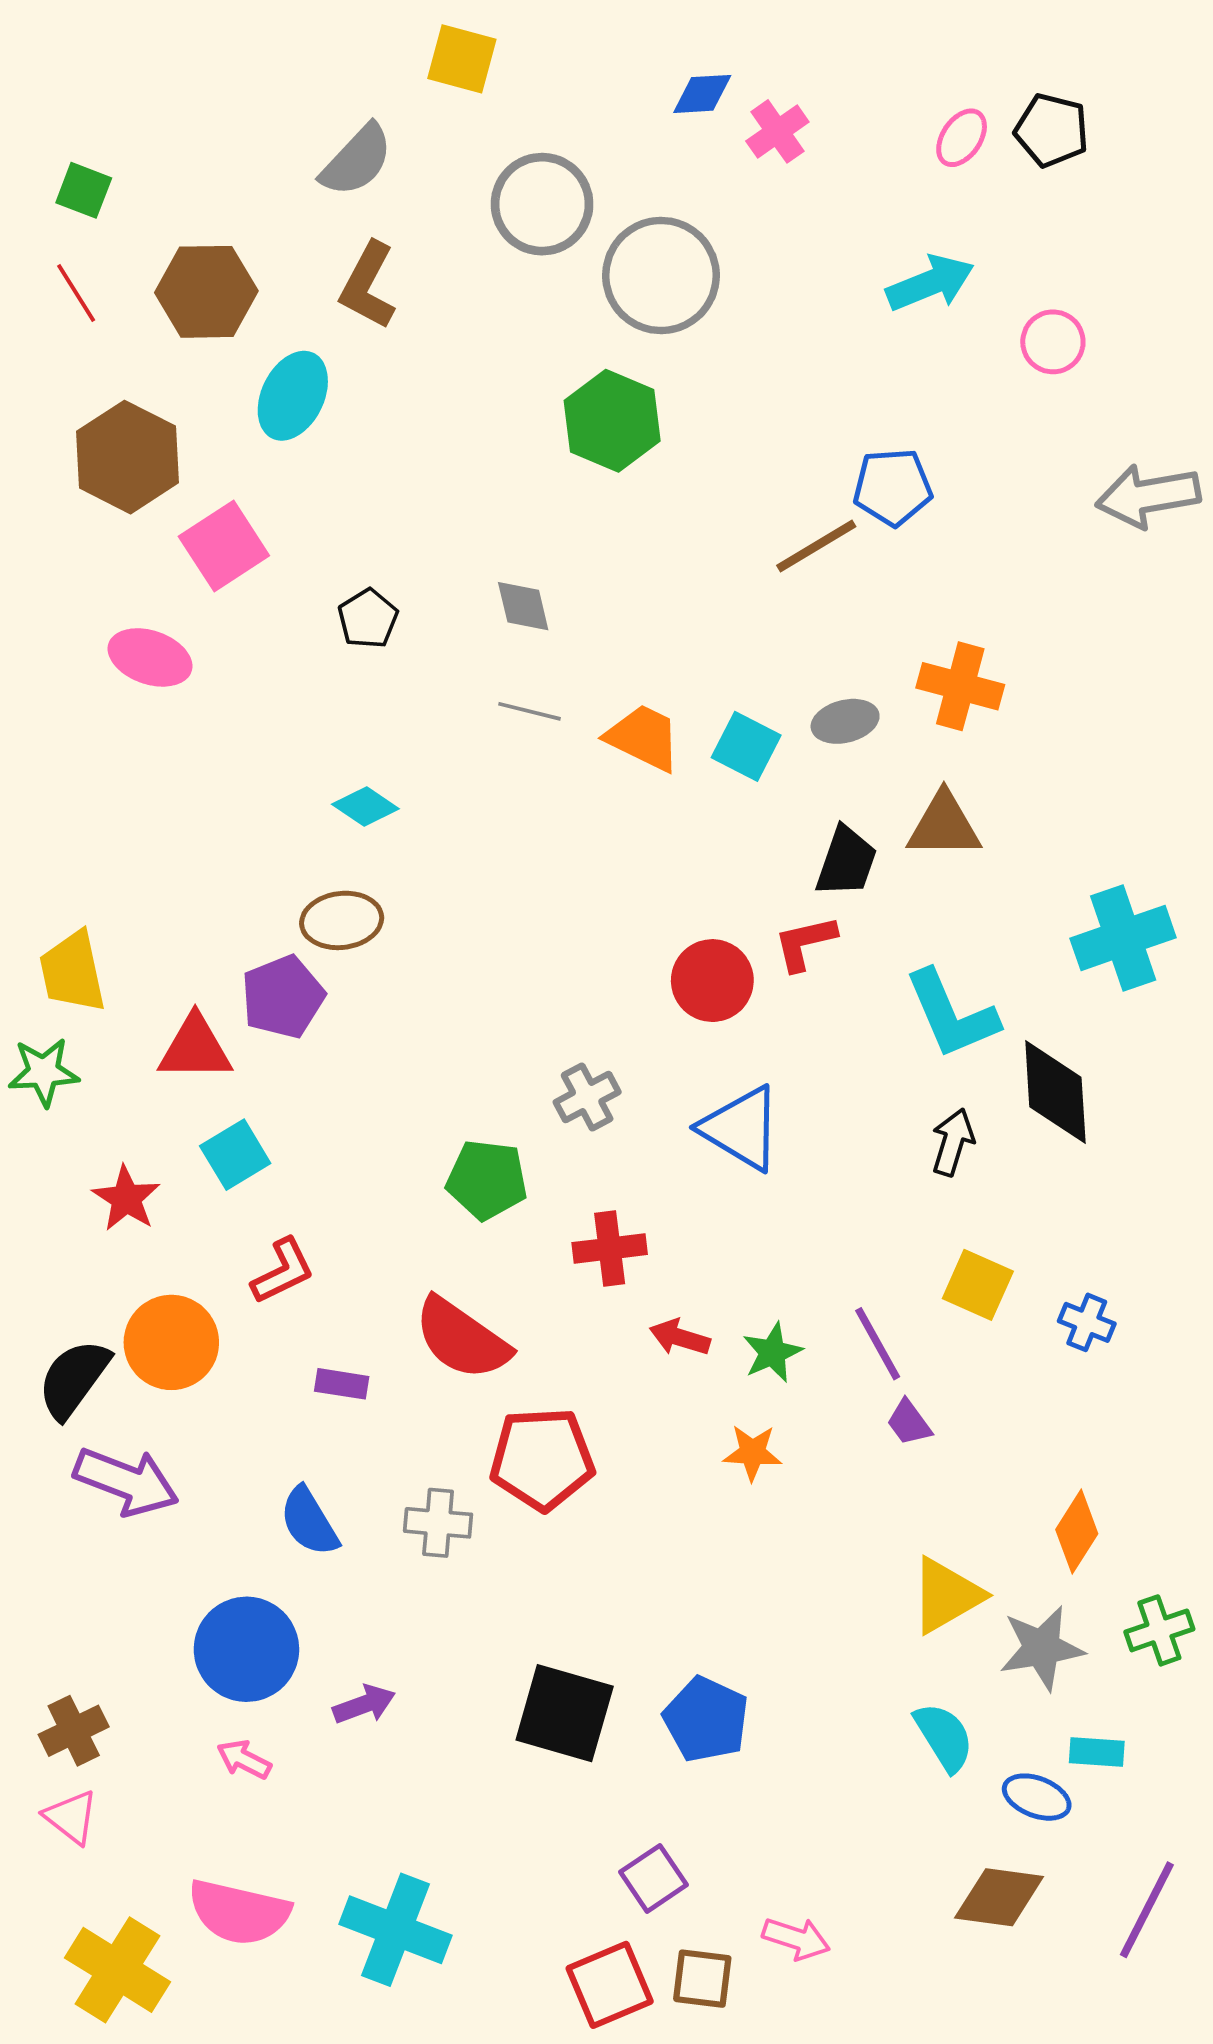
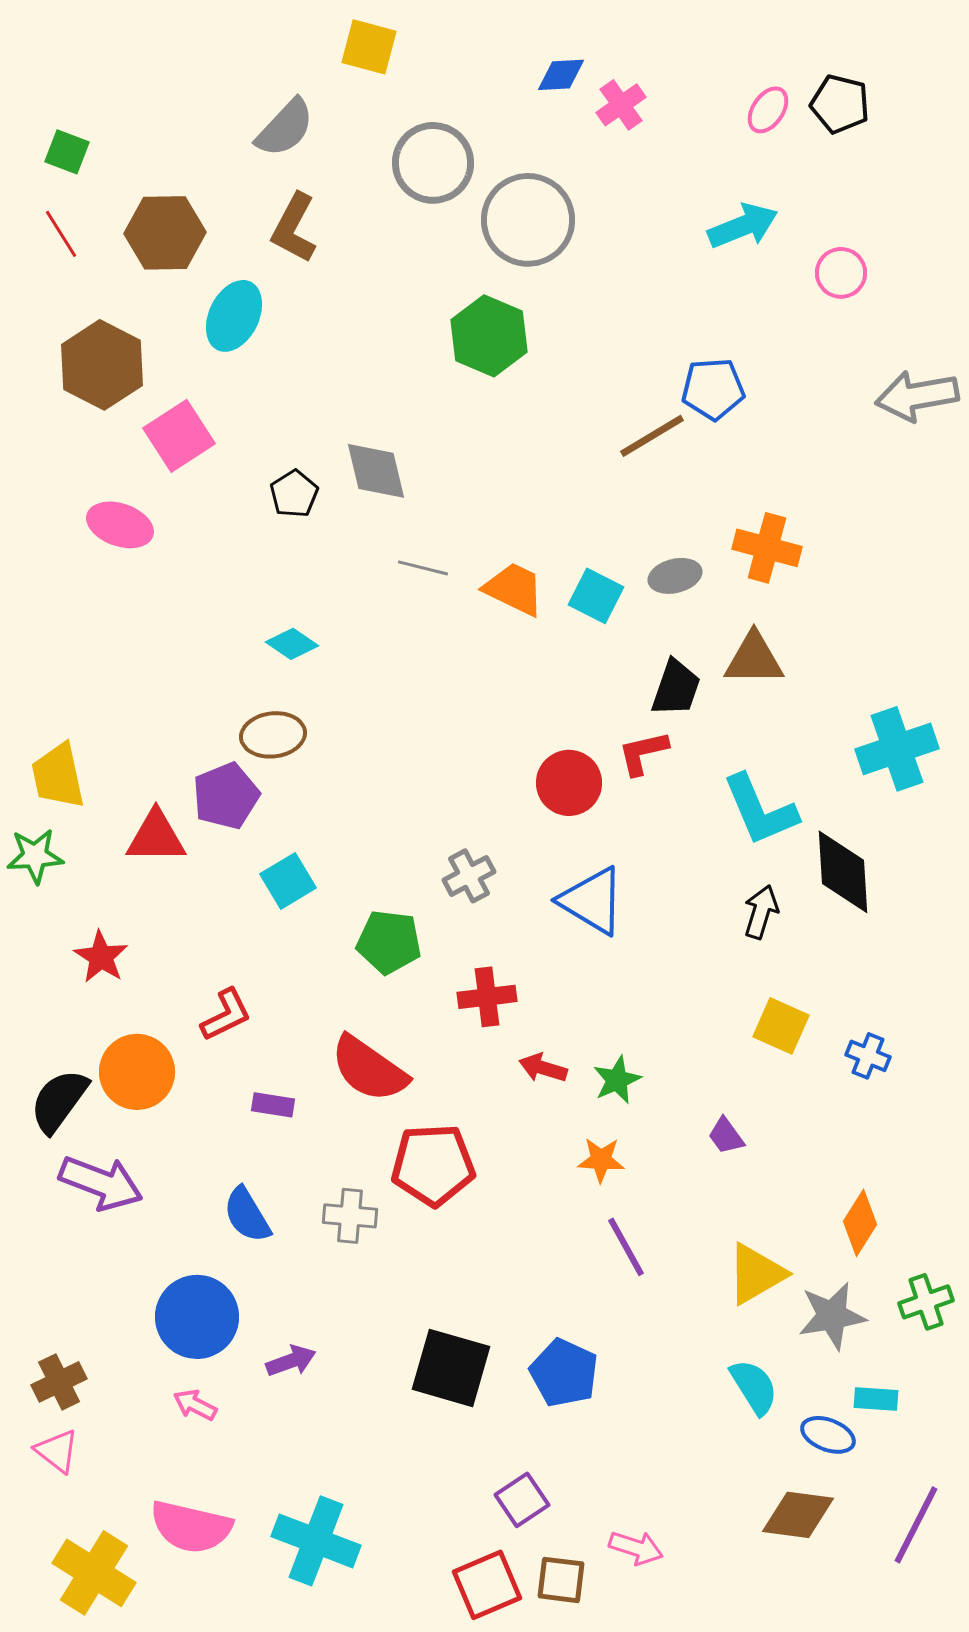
gray diamond: (523, 606) -> (376, 471), moved, size x1.4
cyan square: (235, 1155) -> (288, 881), moved
purple line: (878, 1344) -> (626, 1247), moved

